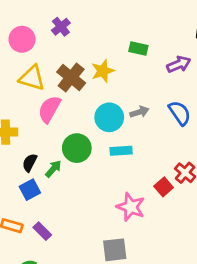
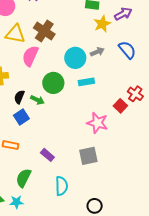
yellow star: (103, 71) -> (102, 24), moved
green arrow: (53, 169) -> (37, 100), turned 80
purple rectangle: (42, 231) -> (47, 155), moved

